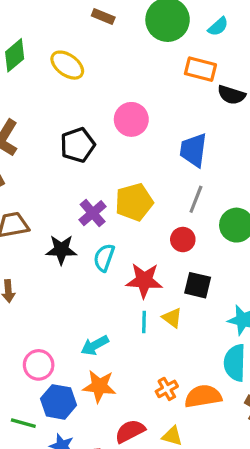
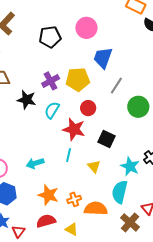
blue trapezoid: (193, 150) -> (103, 58), moved
red circle: (183, 240) -> (88, 108), moved
yellow triangle: (172, 318) -> (94, 166), moved
orange star: (99, 386) -> (48, 195), moved

